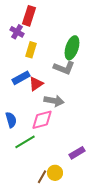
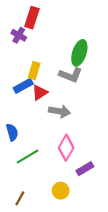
yellow rectangle: (31, 50) -> (34, 71), moved
pink diamond: (42, 120) -> (66, 148), moved, turned -45
brown line: (42, 177) -> (20, 198), moved

